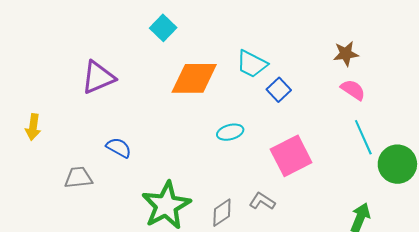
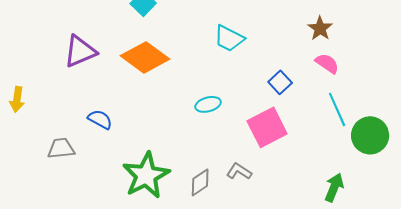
brown star: (346, 54) -> (320, 28), turned -30
orange diamond: (194, 78) -> (145, 57), moved, turned 36
blue square: (279, 90) -> (280, 82), moved

